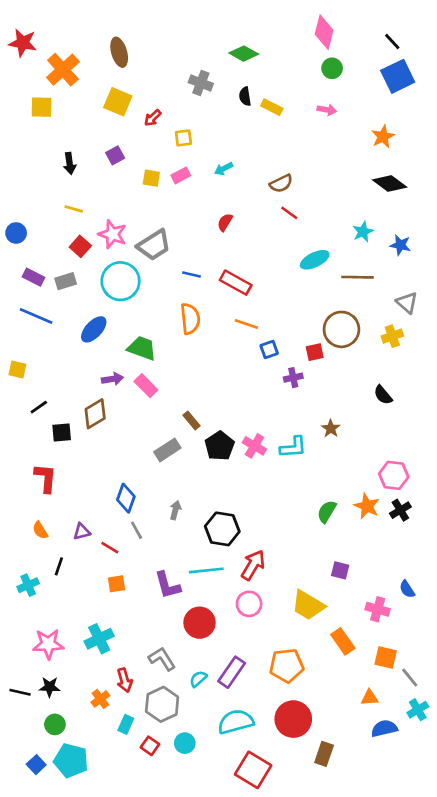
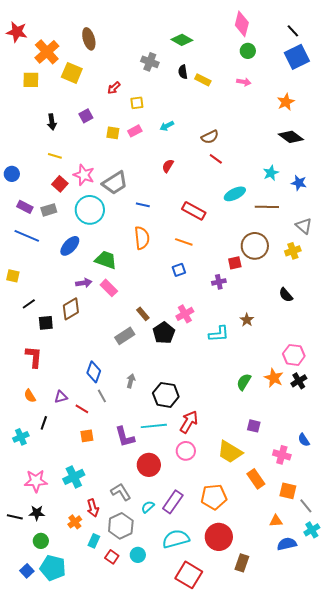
yellow square: (118, 102) -> (72, 73), moved
red rectangle: (236, 283) -> (194, 211), moved
blue square: (269, 349) -> (179, 270), moved
pink cross: (254, 446) -> (185, 314), moved, turned 30

